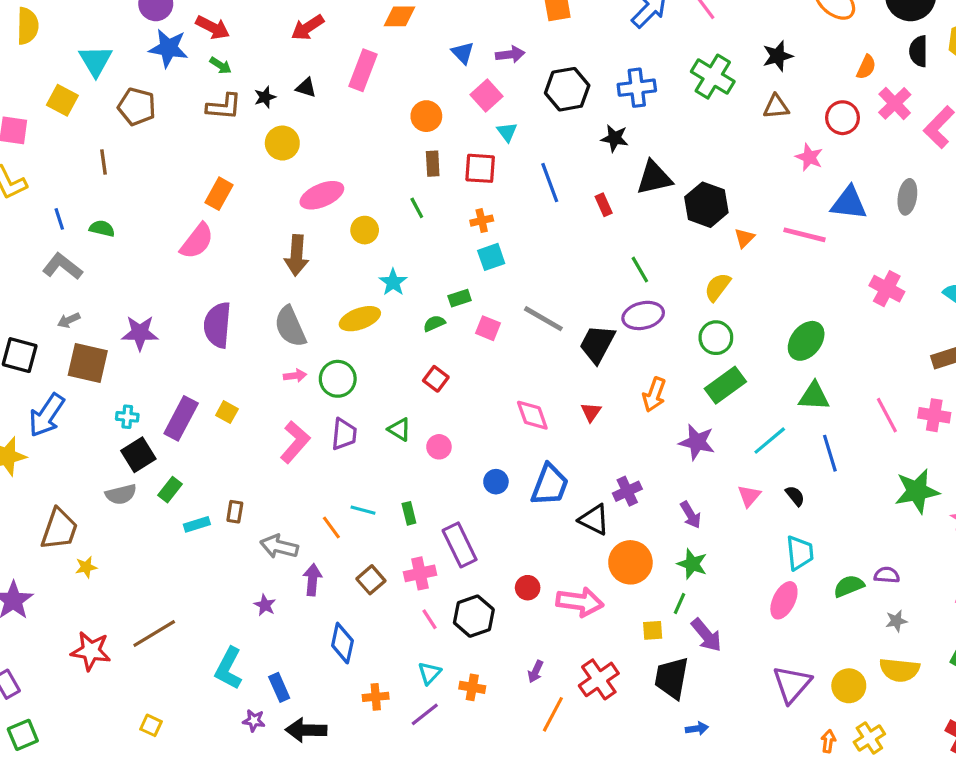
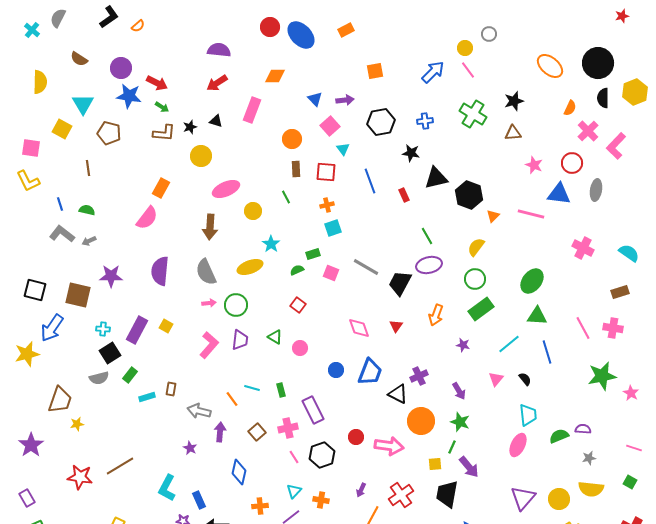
blue cross: (637, 88) -> (425, 121), size x0.7
red circle: (843, 118) -> (572, 163), moved
gray arrow: (69, 320) -> (89, 241), moved
purple star: (697, 442) -> (463, 345), size x0.6

